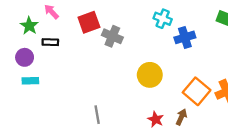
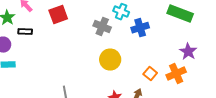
gray cross: (112, 36) -> (102, 27), moved
orange square: (197, 91) -> (150, 74), size x0.6

